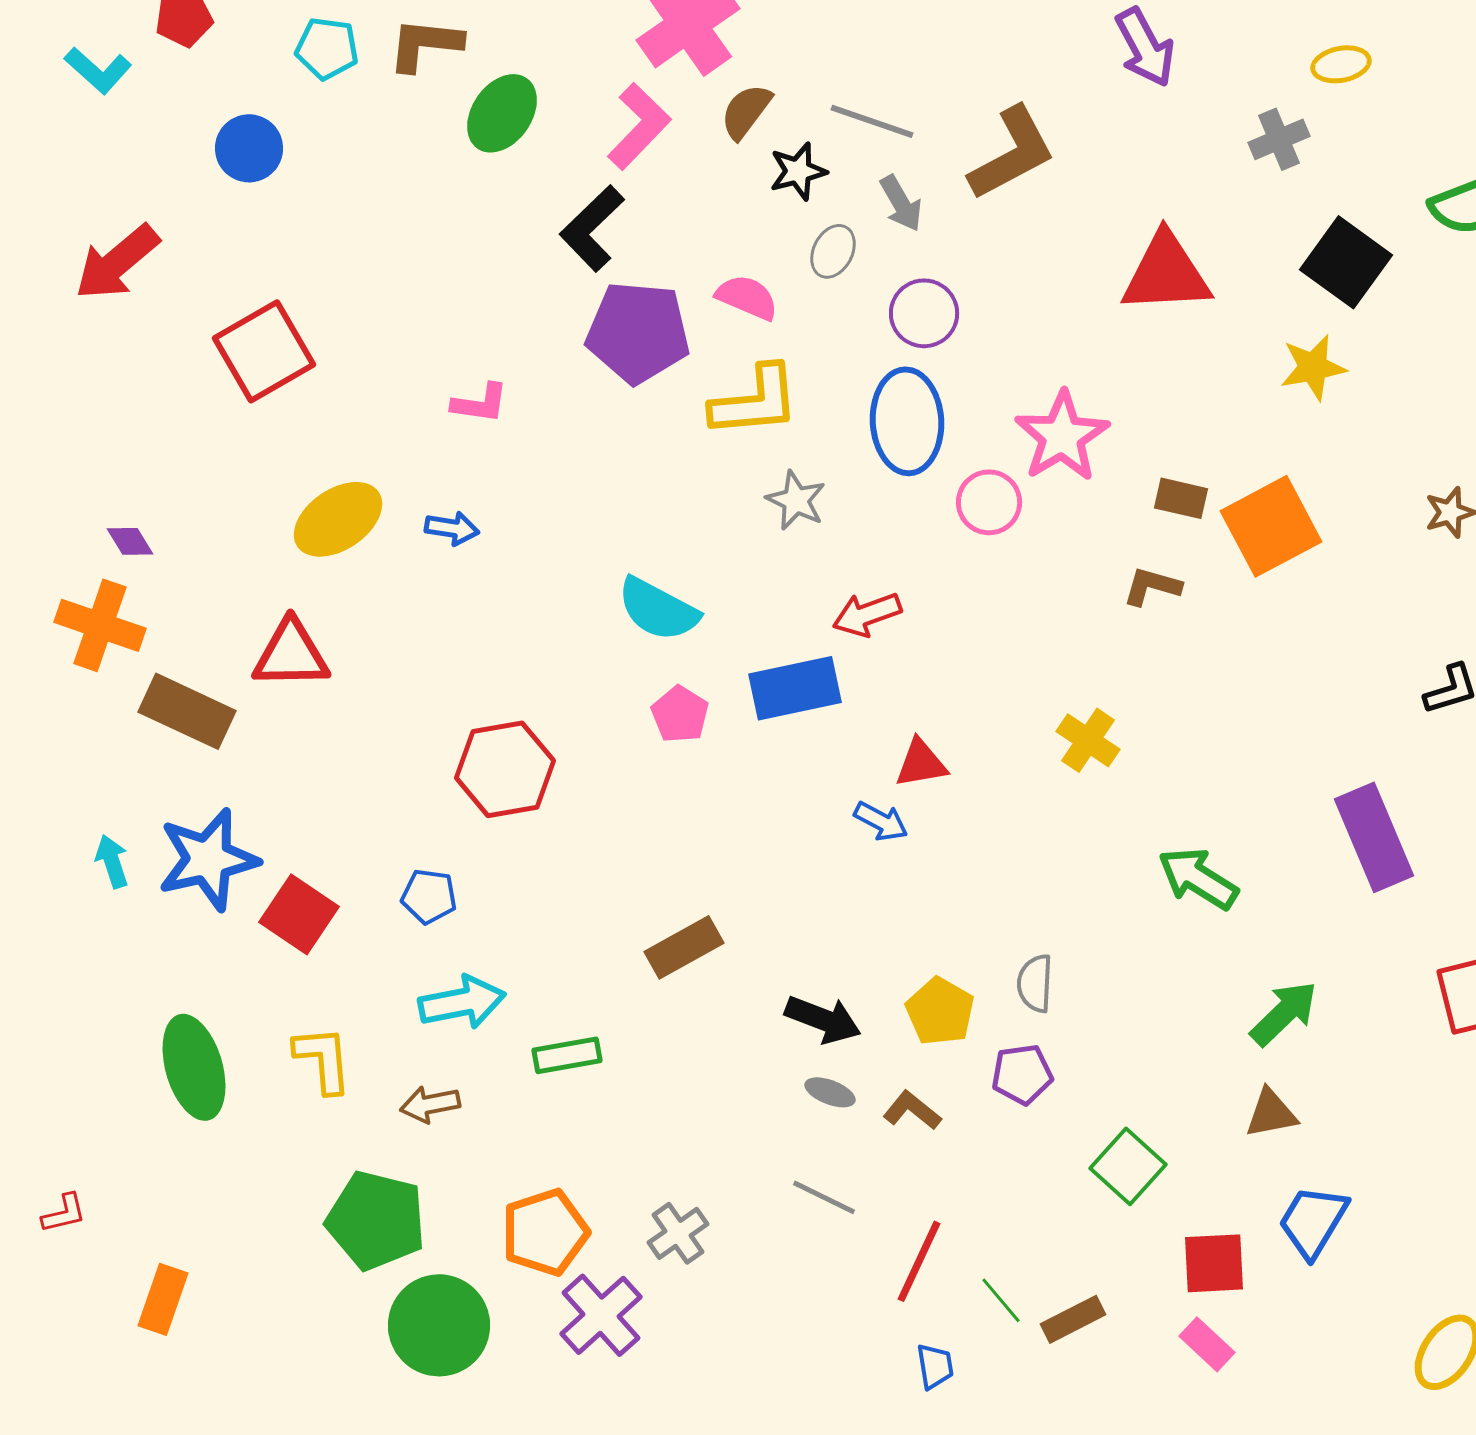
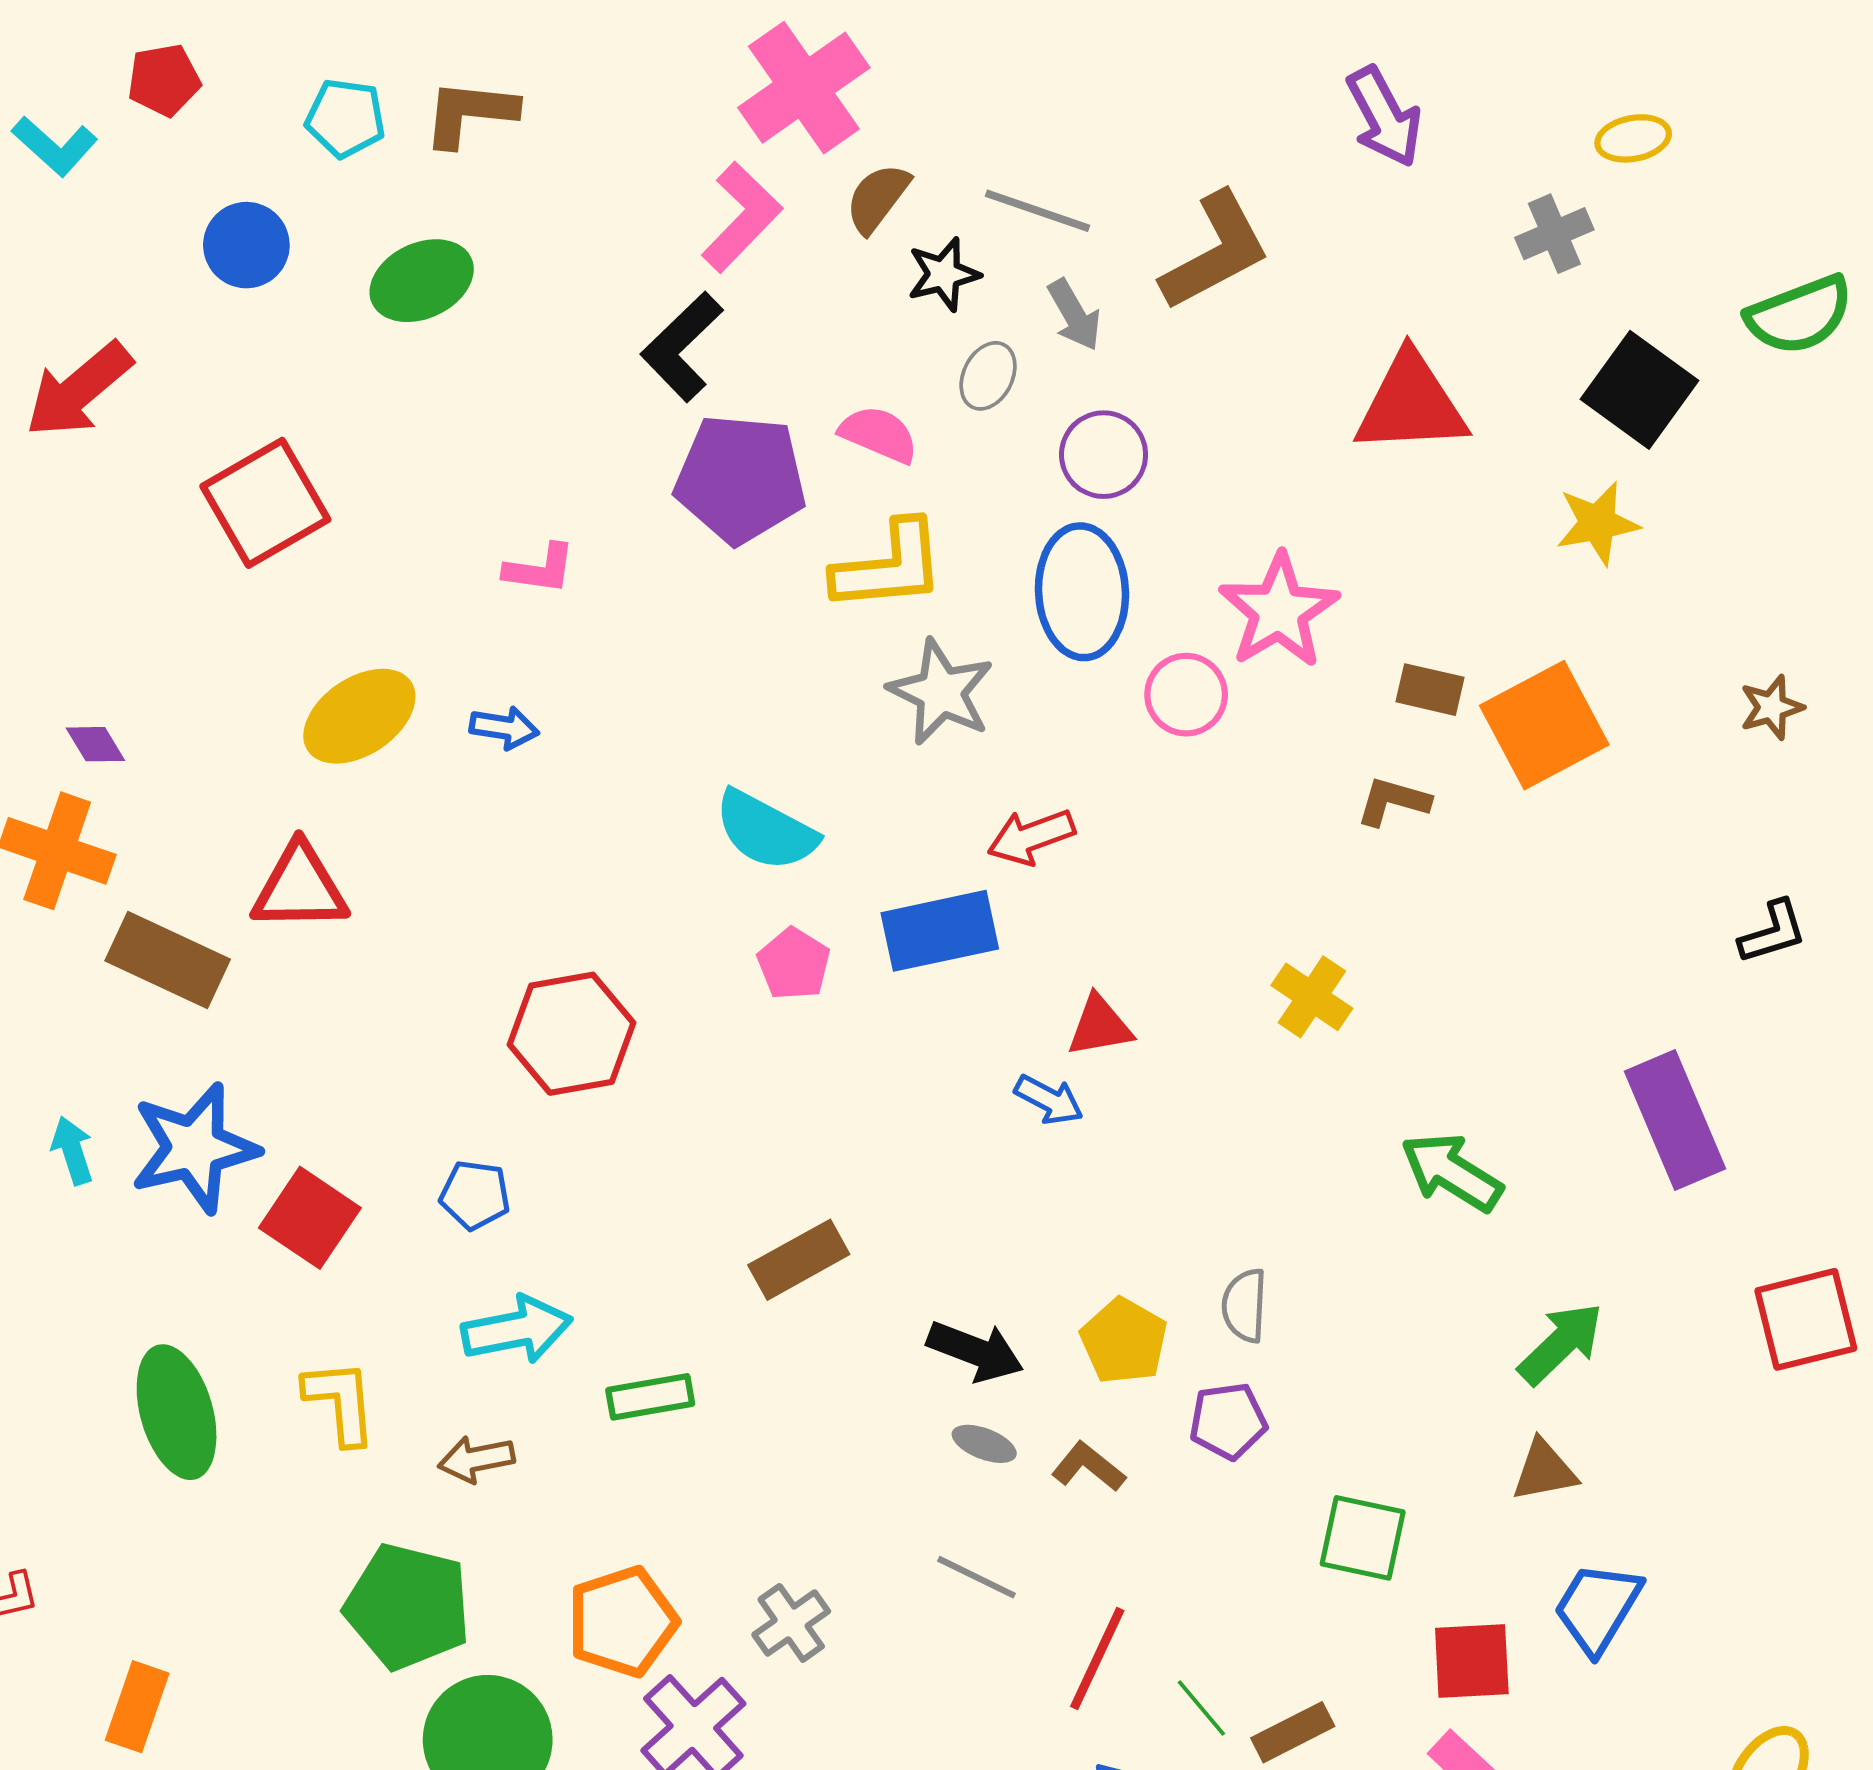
green ellipse: (502, 113) -> (422, 281), moved, turned 30
gray star: (796, 500) -> (941, 692), size x1.4
green square: (1128, 1166) -> (1363, 1538), turned -30

